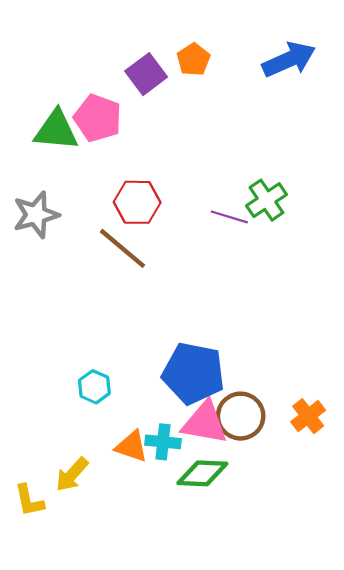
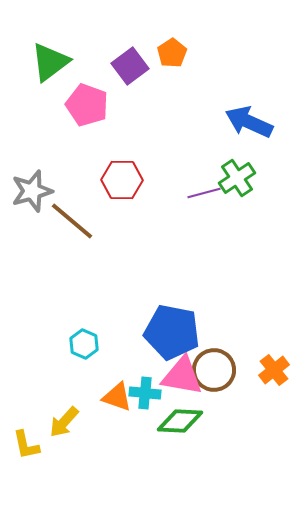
blue arrow: (289, 59) -> (249, 122), moved, turned -132
green triangle: (56, 130) -> (50, 62), moved, turned -42
purple line: (229, 217) -> (204, 193), turned -32
brown line: (123, 248) -> (72, 221), moved

